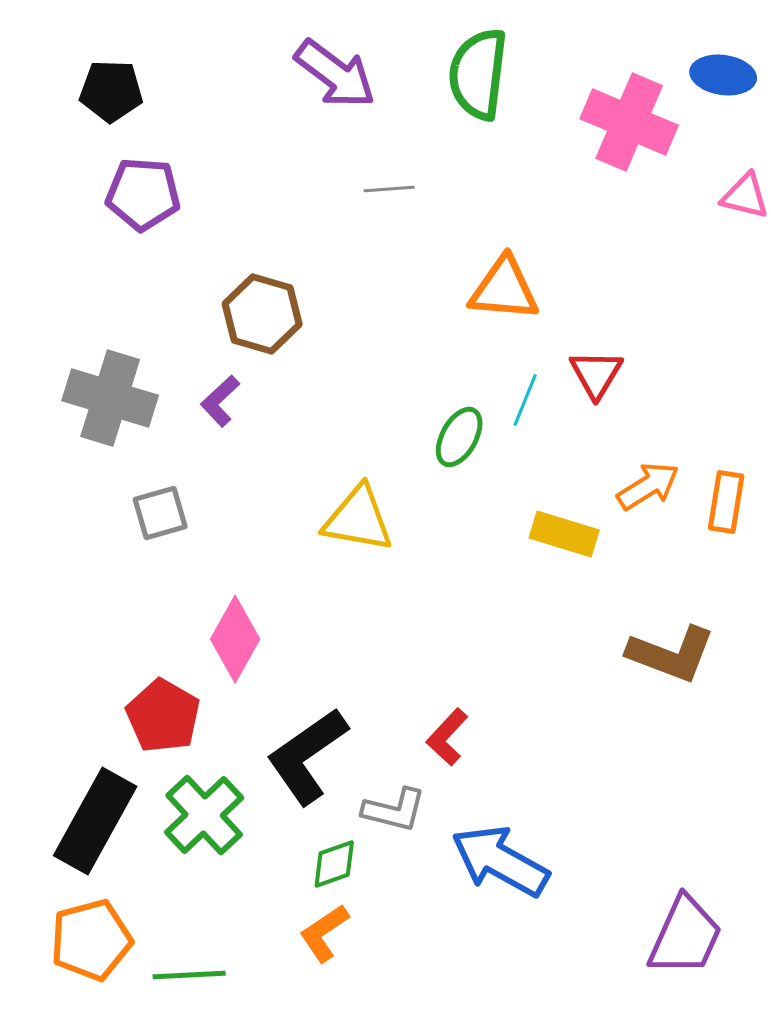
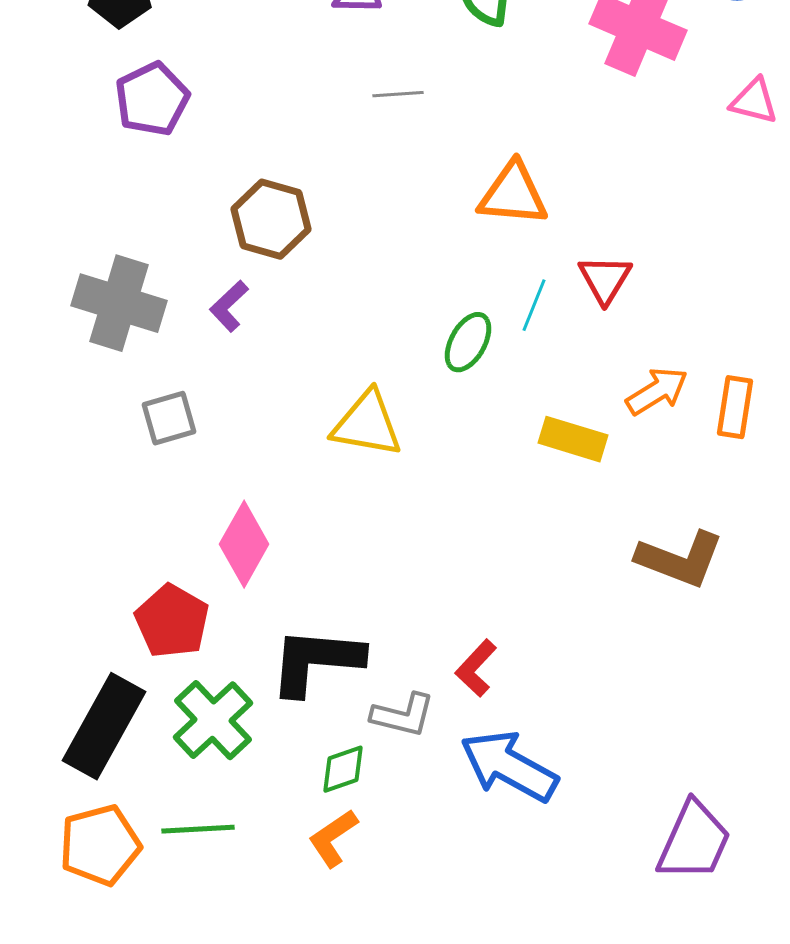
purple pentagon: (143, 194) -> (152, 99), turned -30
red L-shape: (447, 737) -> (476, 668), moved
black L-shape: (307, 756) -> (316, 661), turned 40
green line: (189, 975) -> (198, 829), moved

